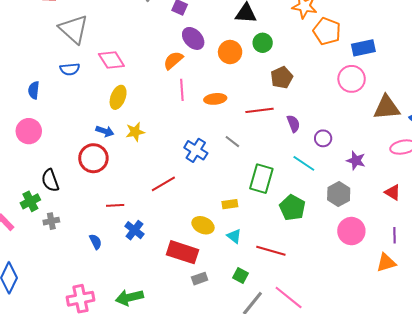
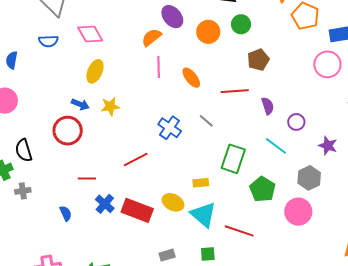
orange ellipse: (215, 99) -> (191, 78), turned 55
pink circle: (351, 231) -> (298, 212), moved
cyan triangle: (234, 236) -> (203, 215), size x1.8
red rectangle: (182, 252) -> (137, 210), moved
green square: (241, 275) -> (208, 254), turned -35

